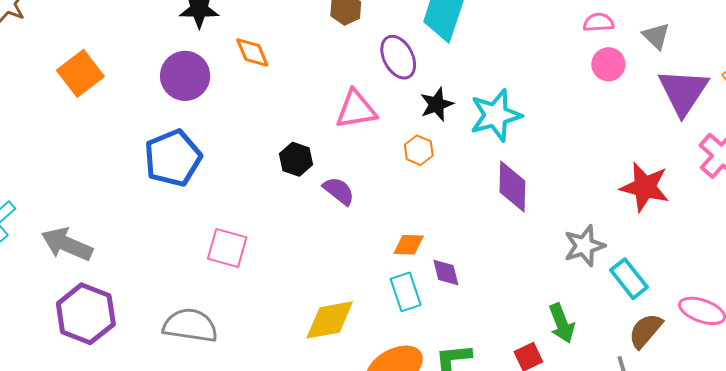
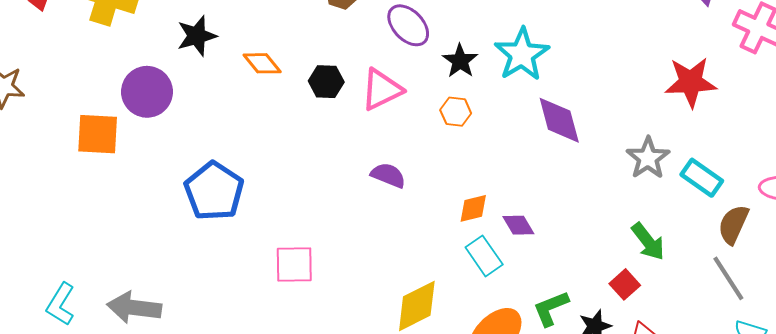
orange square: (80, 73) -> (98, 134), turned -33
purple circle: (185, 76) -> (147, 92), moved
black hexagon: (296, 159) -> (326, 82), moved

